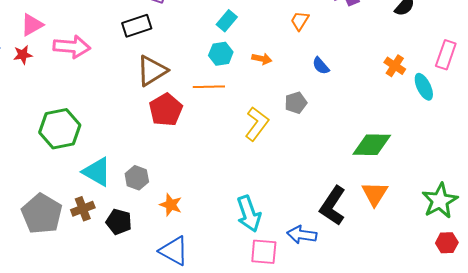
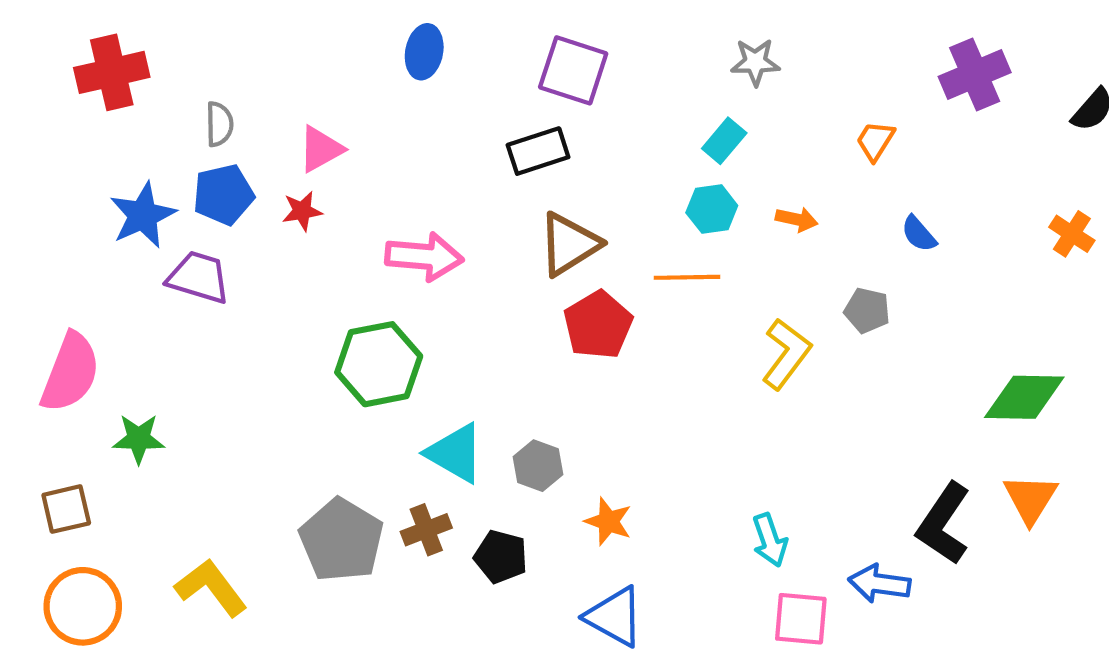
pink arrow: (72, 47) -> (424, 257), moved
gray pentagon: (296, 103) -> (867, 310), turned 30
cyan arrow: (249, 214) -> (770, 540), size x0.7

